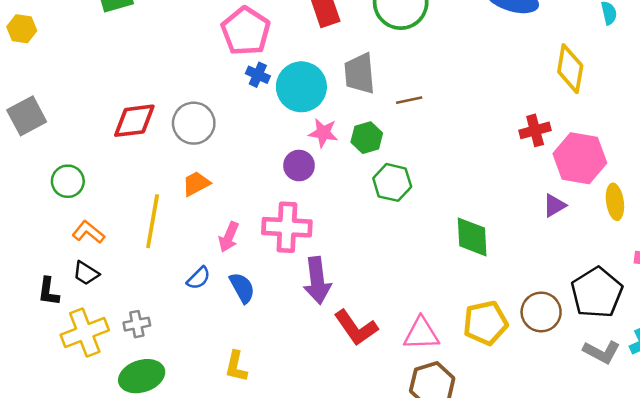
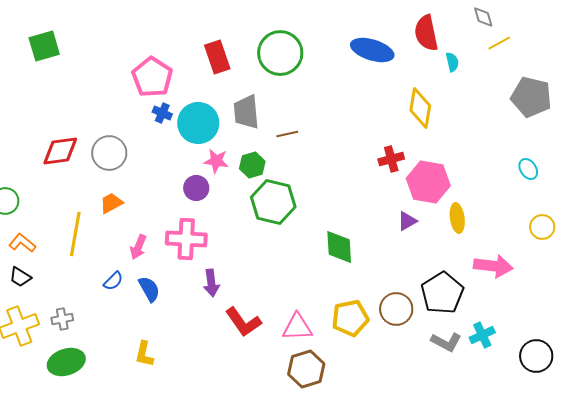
green hexagon: (392, 182) -> (273, 202), size x1.4
purple arrow: (317, 281) -> (211, 283), size x0.7

